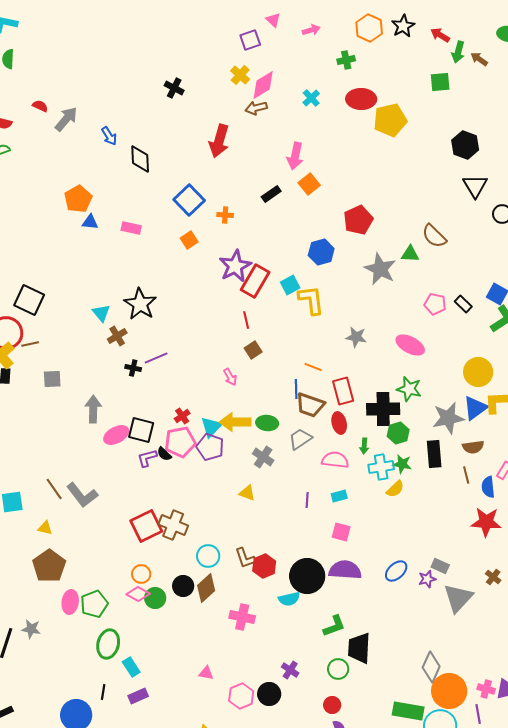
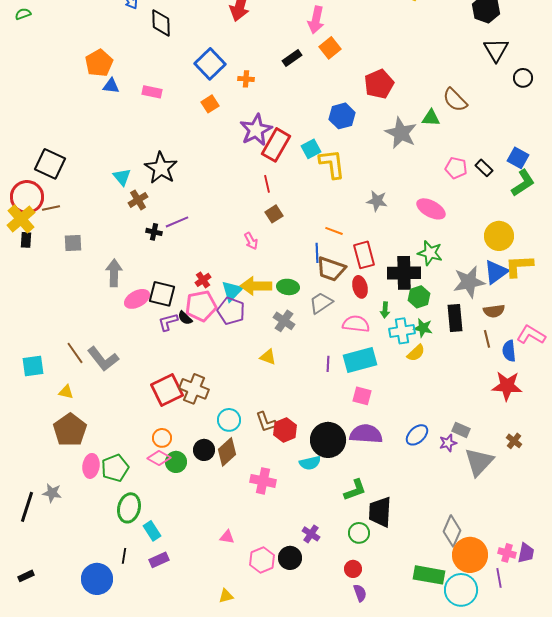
cyan rectangle: (339, 496) -> (360, 360), size x2.0

